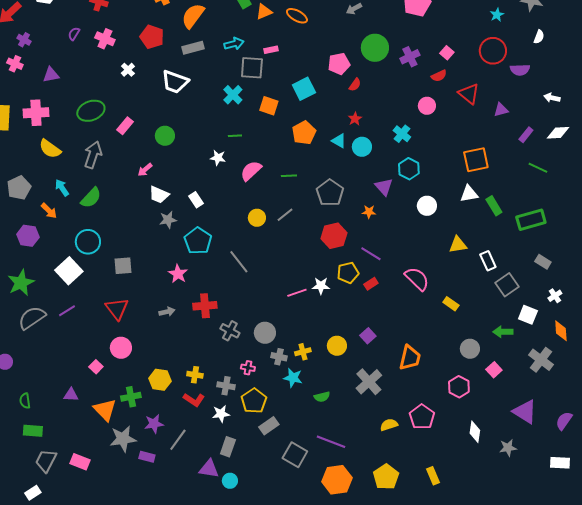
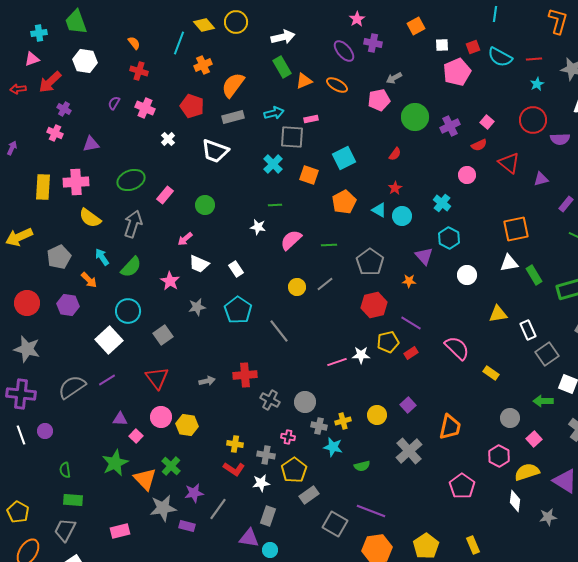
pink pentagon: (339, 64) -> (379, 100), moved
gray star: (168, 220) -> (197, 307), moved
gray square: (123, 266) -> (163, 335), turned -30
pink star: (178, 274) -> (170, 281), moved
green star: (21, 283) -> (115, 463), moved
yellow hexagon: (160, 380) -> (187, 425), moved
purple triangle: (71, 395) -> (120, 419), moved
green cross: (131, 397) -> (171, 466), turned -36
yellow semicircle: (389, 425) -> (527, 472), moved, size x1.4
gray trapezoid: (46, 461) -> (65, 530), moved
pink rectangle: (80, 462) -> (120, 531), turned -36

